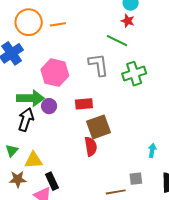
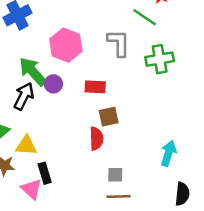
green arrow: (30, 98) -> (33, 72), turned -140
brown square: (98, 127) -> (109, 117), size x0.7
cyan arrow: (152, 151) -> (168, 153), size x1.5
gray square: (136, 179) -> (115, 175), moved

